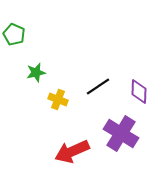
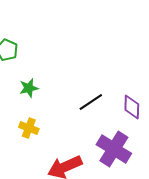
yellow cross: (58, 100) -> (29, 128), moved

